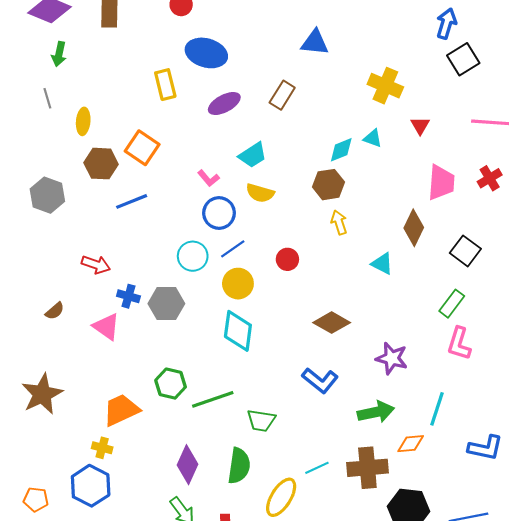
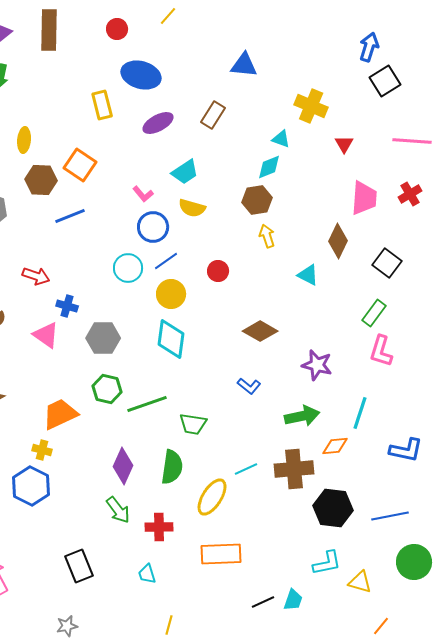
cyan triangle: (373, 138) -> (281, 139), moved
gray hexagon: (166, 304) -> (103, 338), moved
blue L-shape: (320, 380) -> (249, 386), size x0.7

